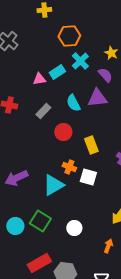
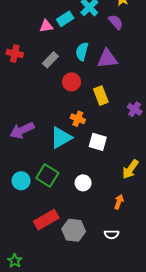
purple triangle: (97, 98) -> (107, 59), moved
cyan semicircle: (73, 103) -> (82, 51), turned 42
white square: (88, 177) -> (98, 142), moved

